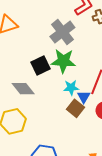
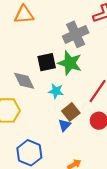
cyan star: (71, 88) -> (56, 91), moved
blue triangle: (84, 97) -> (65, 125), moved

